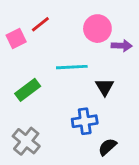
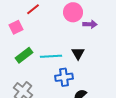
pink square: (16, 39) -> (16, 27), moved
cyan line: (72, 67) -> (51, 56), moved

